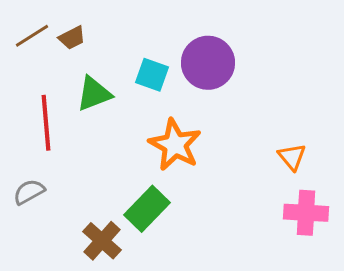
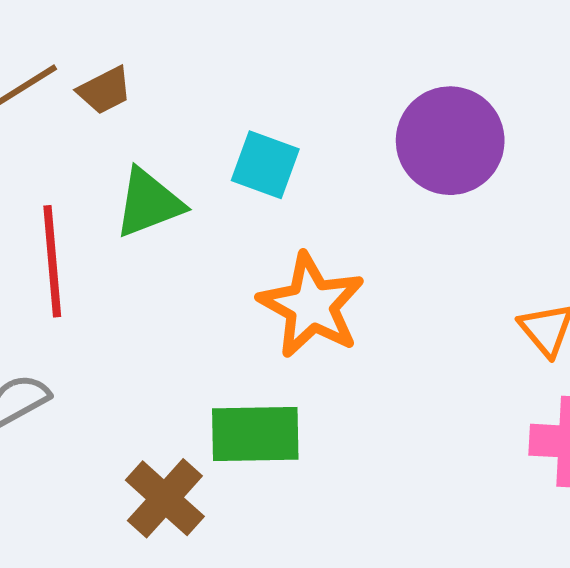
purple circle: (208, 63) -> (450, 141), moved
green rectangle: (147, 209) -> (255, 434), turned 45

